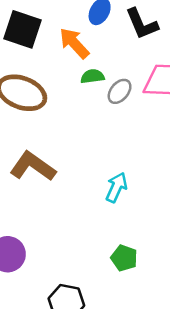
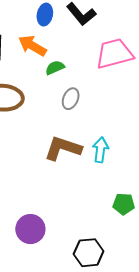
gray ellipse: (120, 91) -> (71, 99), moved
brown L-shape: (33, 166) -> (63, 148), moved

